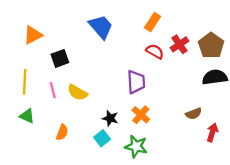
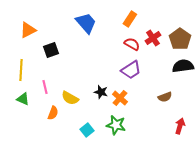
purple trapezoid: (136, 82) -> (131, 70), moved, turned 60
pink line: (53, 90) -> (45, 87), moved
yellow semicircle: (77, 92) -> (70, 98), moved
black star: (110, 118) -> (101, 92), moved
red arrow: (212, 132) -> (180, 126), moved
cyan square: (102, 138) -> (87, 130), moved

